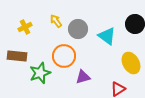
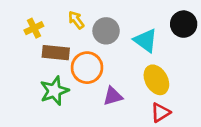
brown rectangle: (17, 56) -> (56, 53), moved
yellow ellipse: (131, 63) -> (156, 80), moved

